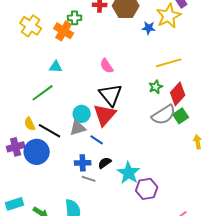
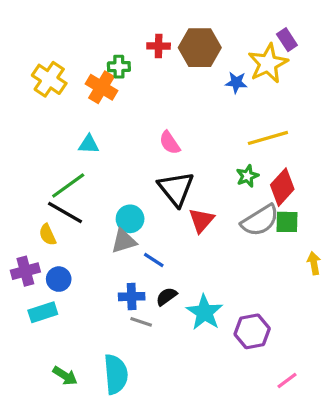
red triangle: (105, 115) -> (201, 220), moved, size x0.7
green square: (181, 116) -> (287, 222), turned 35
black line: (50, 131) -> (65, 212), moved
blue circle: (37, 152) -> (59, 279), size x0.6
purple hexagon: (147, 189) -> (252, 331), moved
cyan rectangle: (15, 204) -> (43, 312), moved

